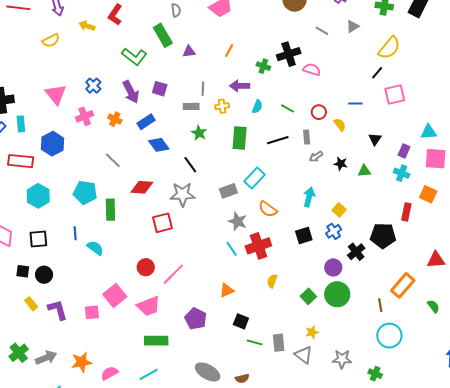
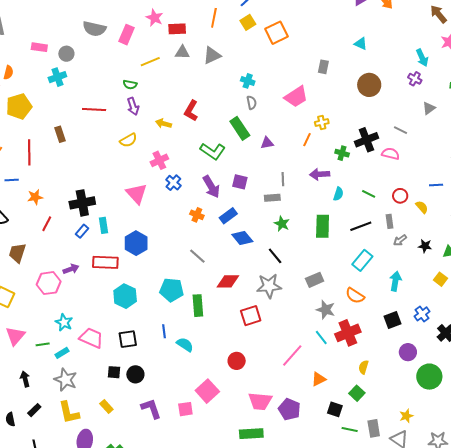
gray line: (322, 31) -> (400, 130), moved
yellow cross: (222, 106) -> (322, 123), moved
pink cross: (85, 116) -> (159, 160), moved
cyan rectangle: (254, 178) -> (362, 260), moved
yellow square: (339, 210) -> (441, 279), moved
purple circle: (333, 267) -> (408, 352), moved
pink line: (173, 274) -> (292, 355), moved
green square: (308, 296) -> (357, 393), moved
yellow rectangle: (31, 304) -> (106, 406), moved
pink trapezoid: (149, 306) -> (260, 401), moved, turned 30

